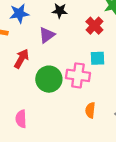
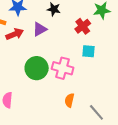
cyan square: (97, 58) -> (89, 51), moved
red arrow: (21, 59) -> (15, 34), moved, turned 30

